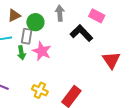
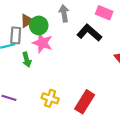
brown triangle: (14, 15) -> (27, 21), moved
gray rectangle: (27, 36) -> (16, 35), moved
pink star: (42, 51) -> (42, 43), moved

